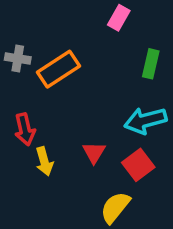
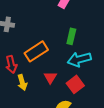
green rectangle: (151, 64) -> (71, 36), moved
orange rectangle: (58, 69) -> (36, 51), moved

